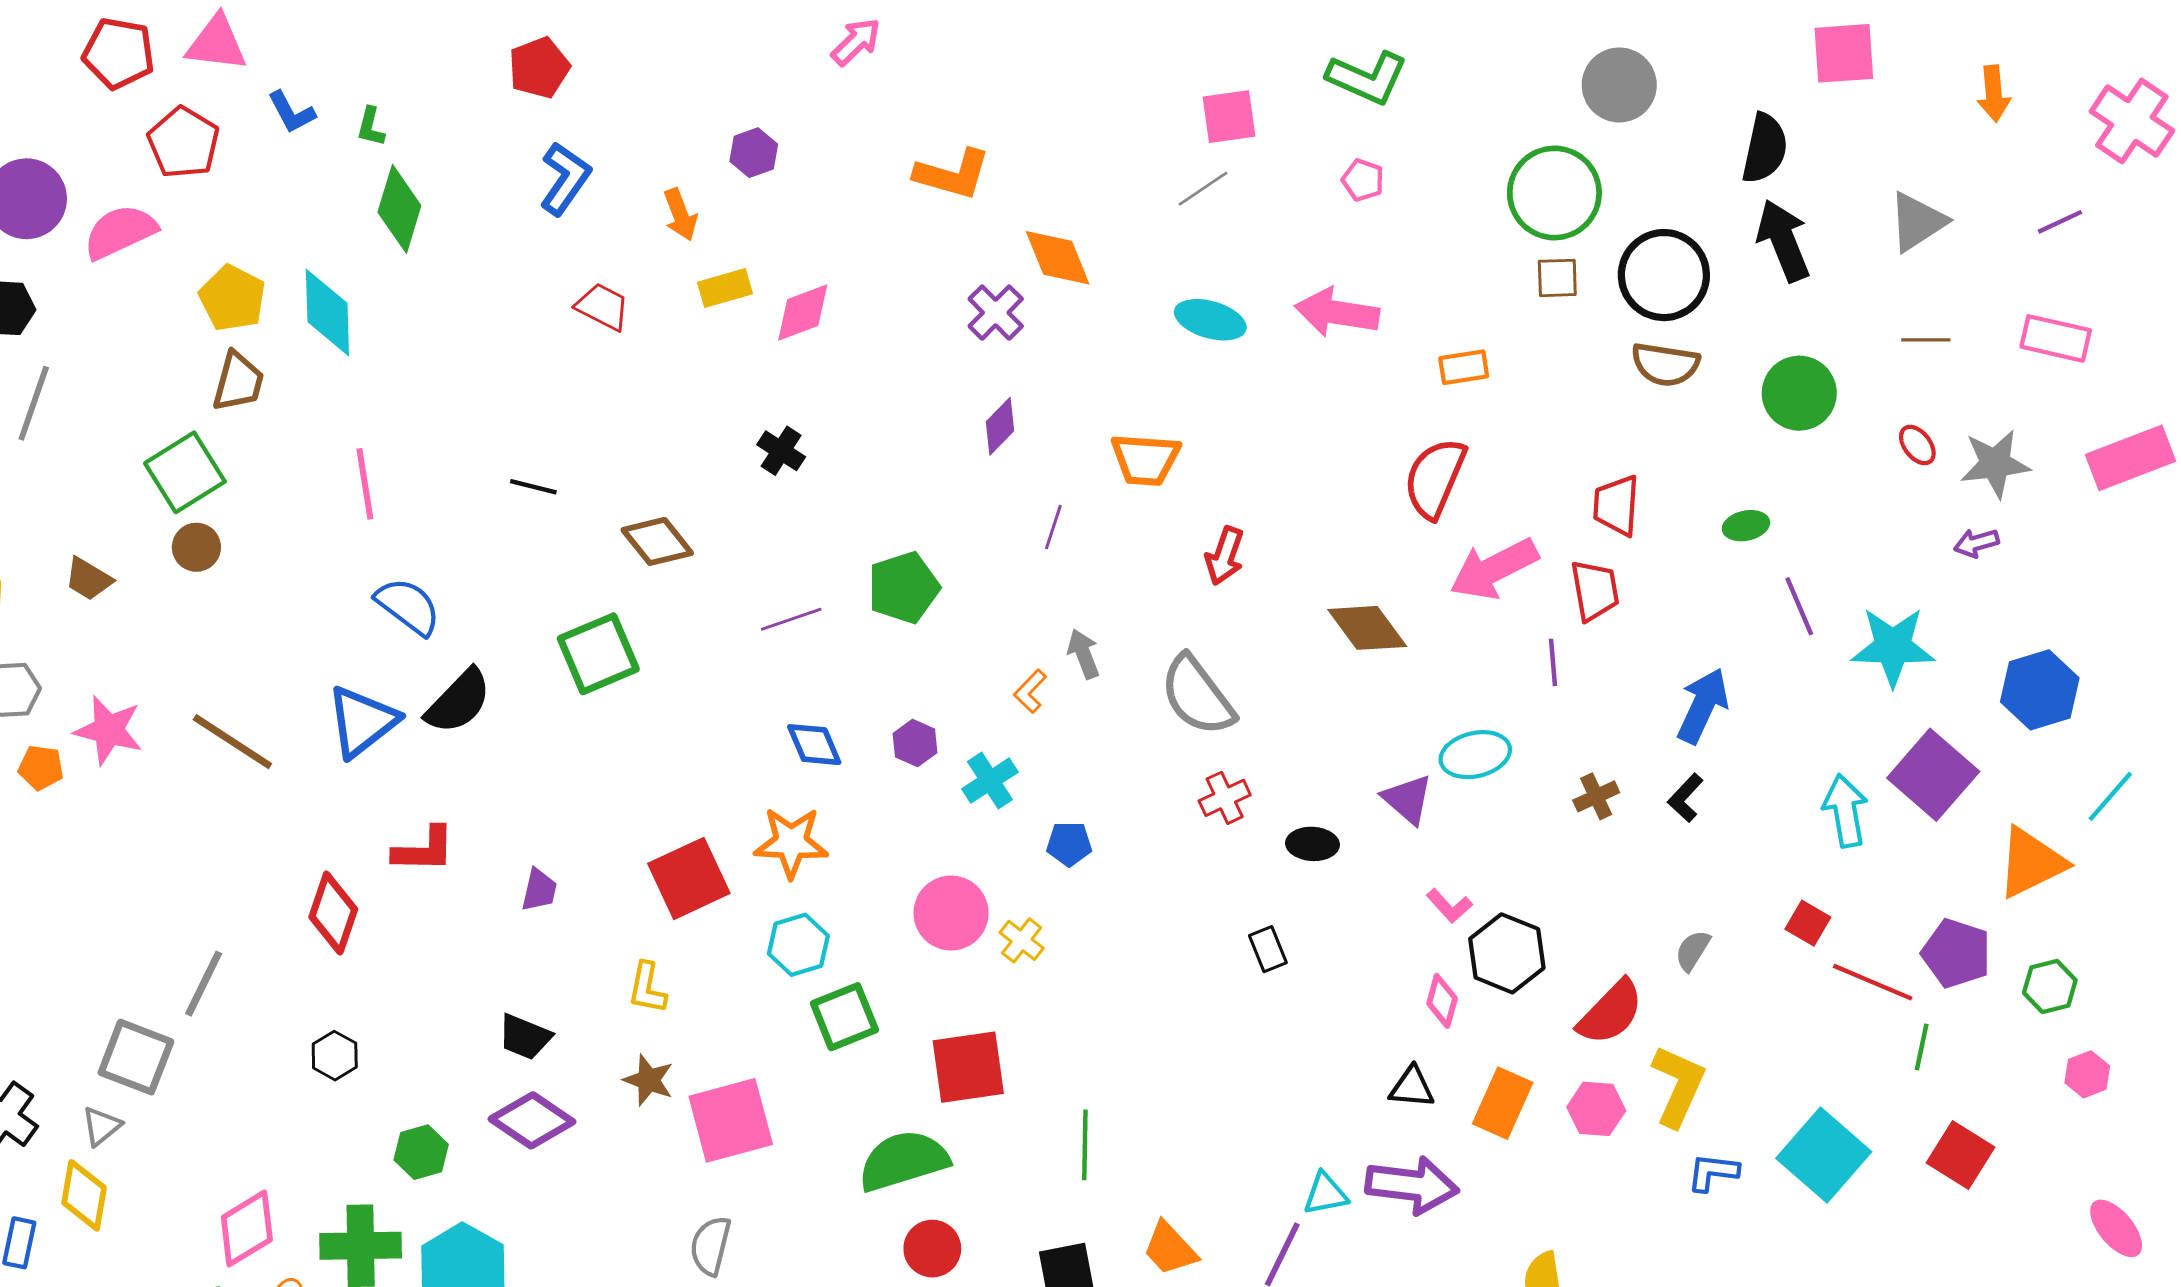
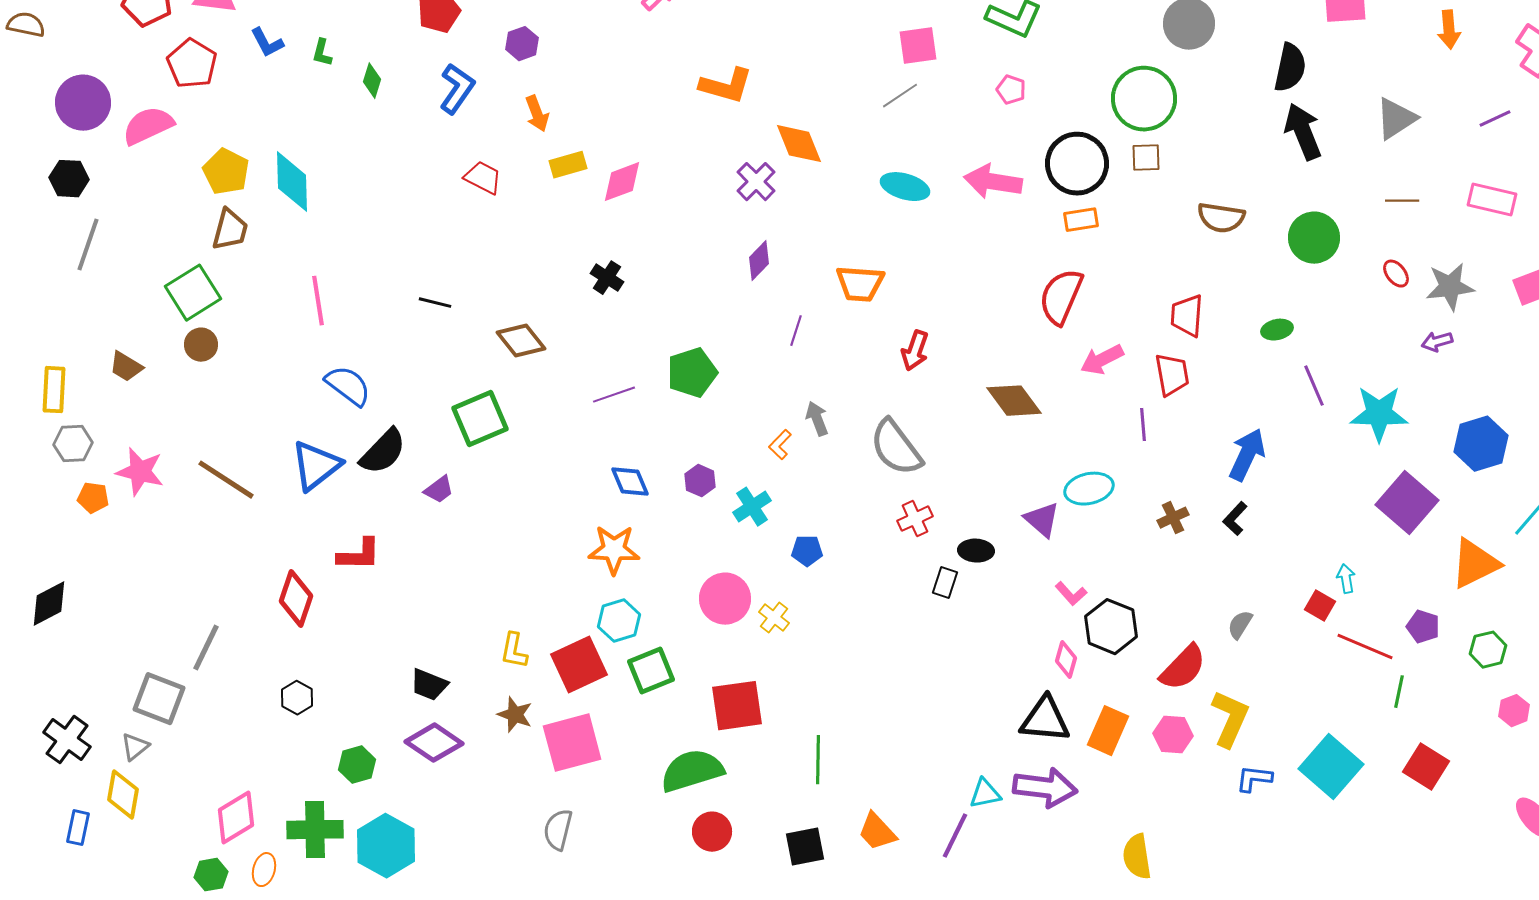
purple hexagon: (754, 153) -> (522, 44), moved
green diamond: (399, 209) -> (372, 81), moved, size x0.6
black circle: (1664, 275) -> (1077, 164), moved
pink arrow: (1494, 569) -> (1102, 360), size x0.7
cyan arrow: (1845, 811) -> (1346, 579), moved, size x0.6
red square: (689, 878) -> (579, 665), moved
purple trapezoid: (539, 890) -> (439, 490), moved, turned 40
black rectangle: (1268, 949) -> (945, 583), moved, turned 40
purple pentagon: (1956, 953) -> (1423, 627), size x0.7
black triangle: (1412, 1087) -> (1045, 720), size x1.6

